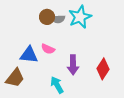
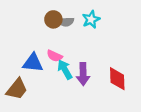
cyan star: (80, 17) -> (91, 19), size x0.7
red diamond: (103, 69) -> (117, 79), turned -35
cyan arrow: (57, 85) -> (65, 70), moved

